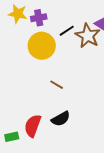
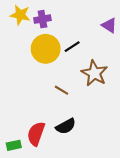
black line: (67, 31) -> (72, 47), moved
brown star: (88, 36) -> (94, 73), moved

